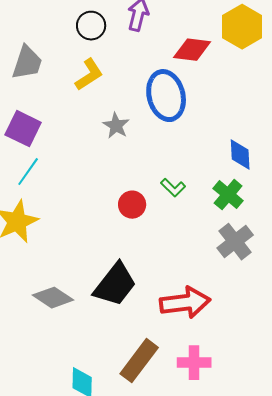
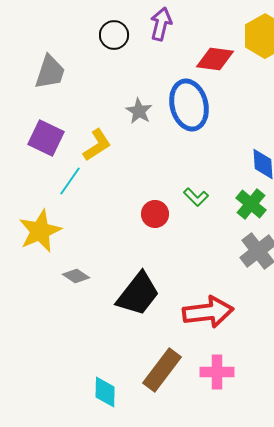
yellow L-shape: (89, 75) -> (97, 145), moved
gray star: (116, 126) -> (139, 111), moved
cyan line: (28, 172) -> (70, 181), moved
gray diamond: (53, 298) -> (76, 276), moved, size x0.7

